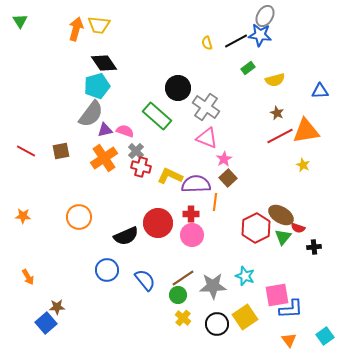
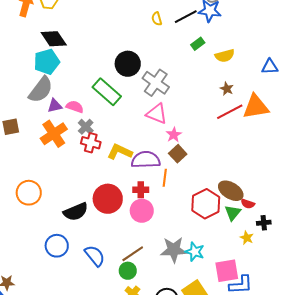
yellow star: (303, 165) -> (247, 238), moved
gray star: (213, 286) -> (174, 250), moved

